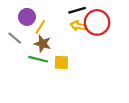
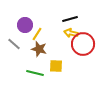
red circle: (97, 22) -> (83, 44), moved
green line: (38, 59) -> (35, 73), moved

